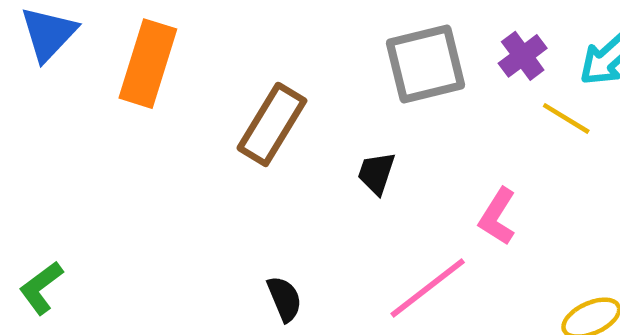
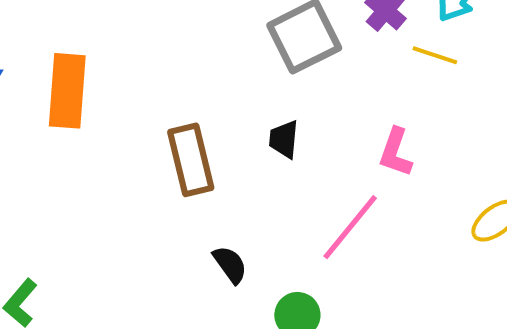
brown rectangle: (272, 124) -> (191, 160), moved, turned -32

